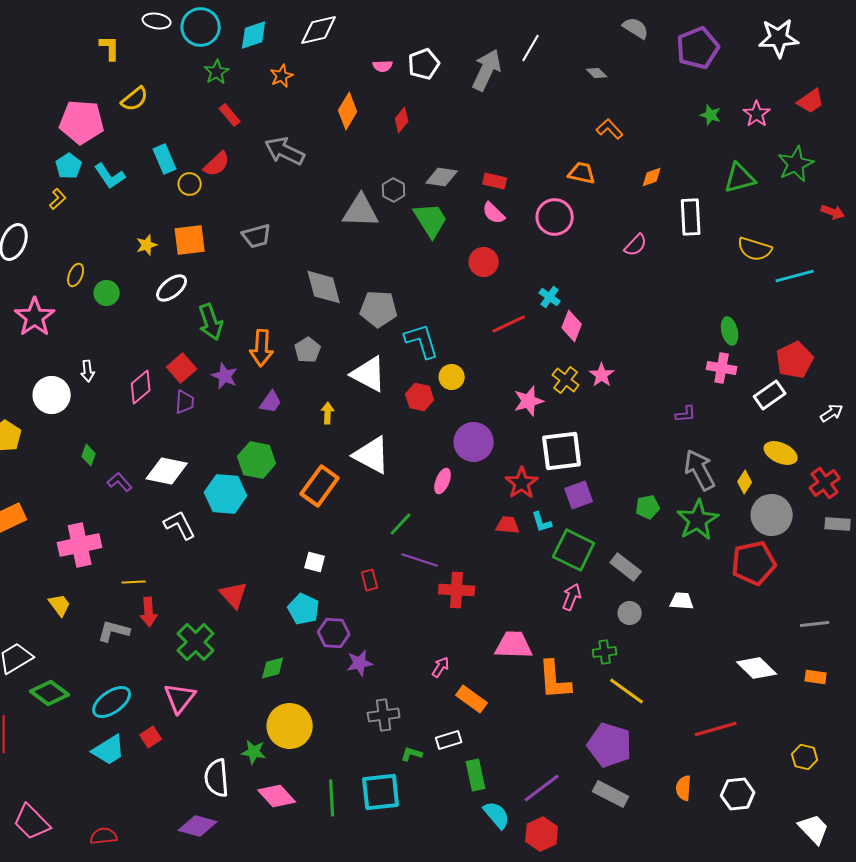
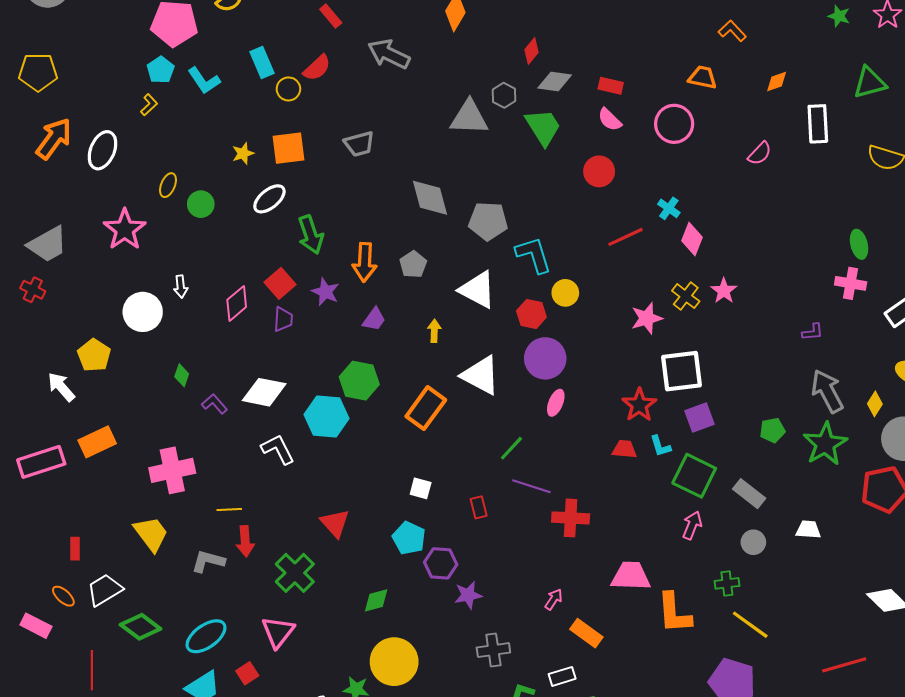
red diamond: (402, 120) -> (531, 51), moved
purple circle: (474, 442) -> (545, 358), moved
yellow trapezoid: (60, 605) -> (151, 534), size x1.5

